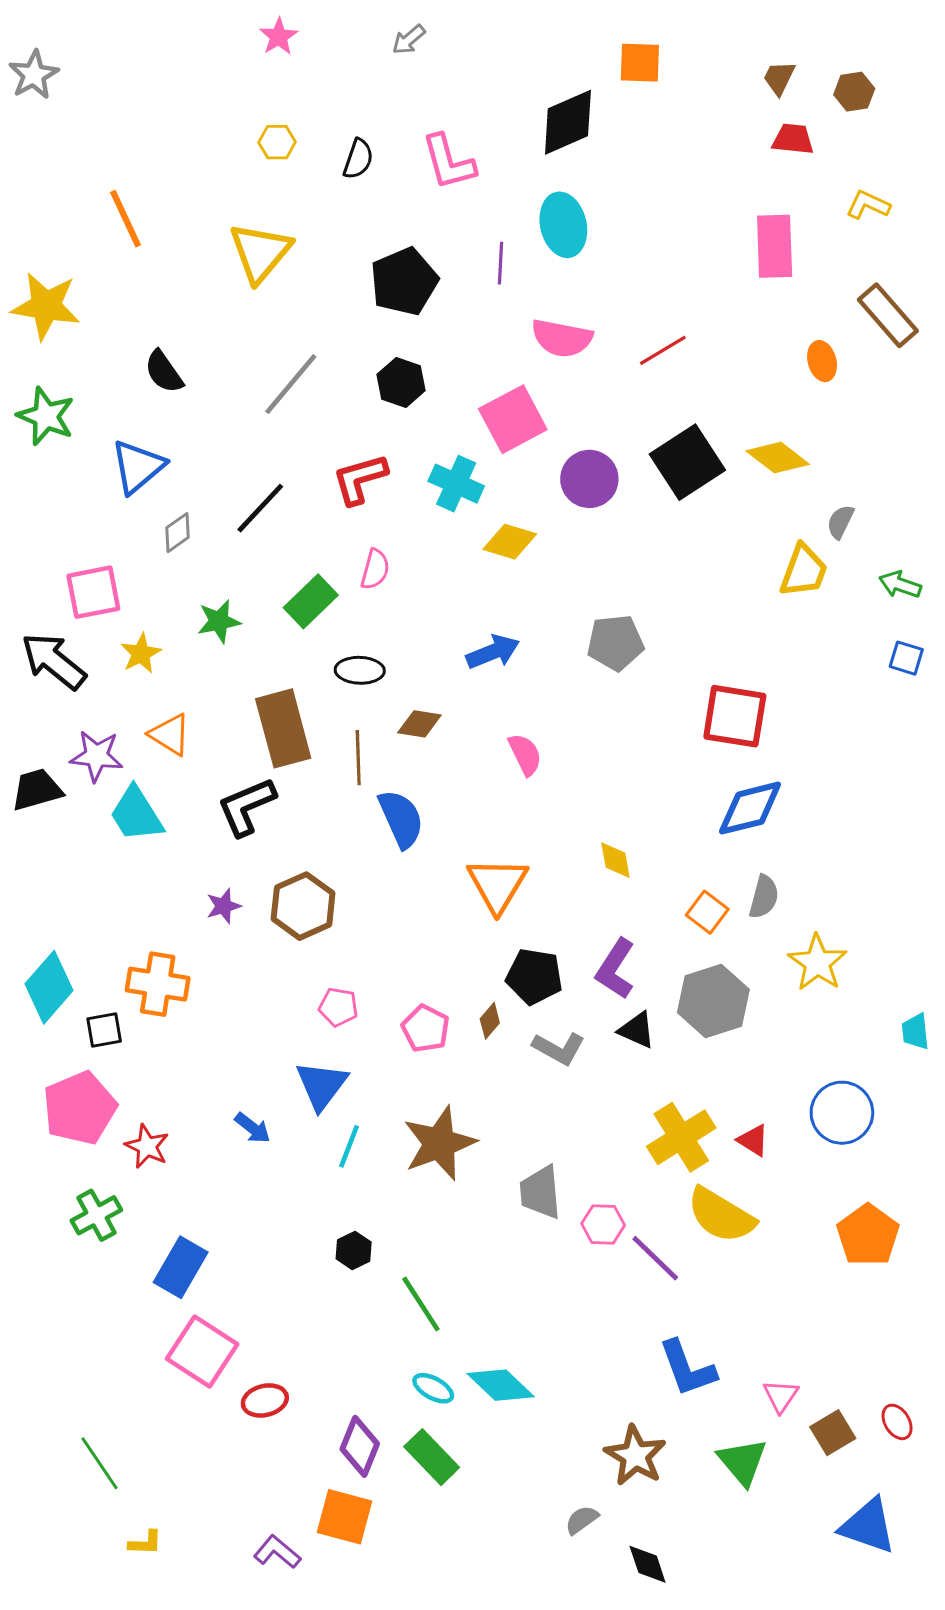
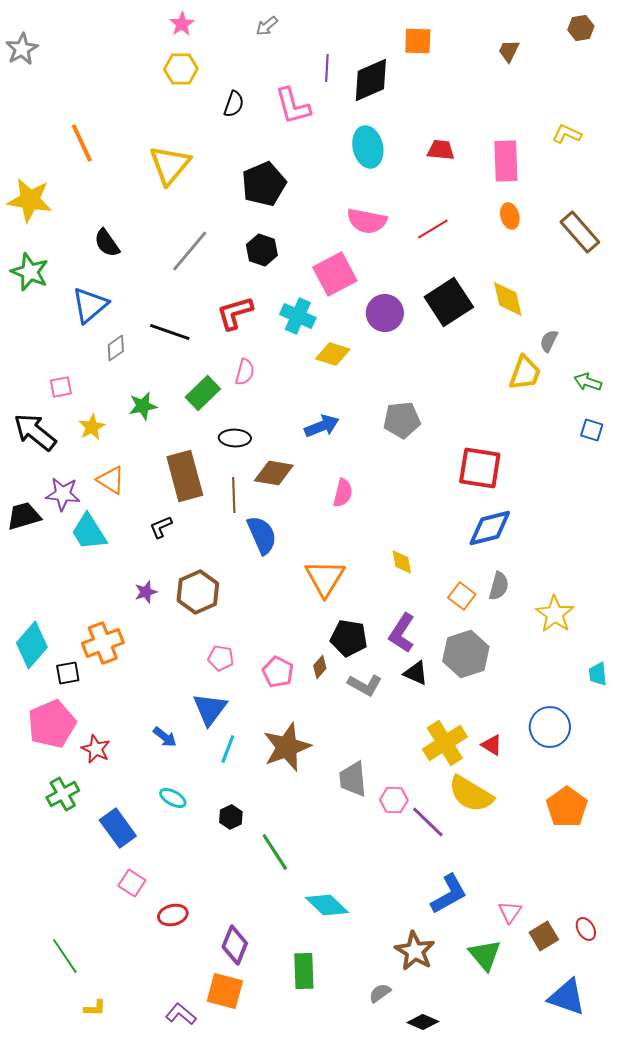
brown hexagon: (854, 92) -> (581, 28), moved
red trapezoid: (793, 139) -> (441, 150), moved
yellow hexagon: (277, 142) -> (181, 69), moved, size x1.4
purple line: (501, 263) -> (327, 68), moved
brown rectangle: (888, 315) -> (580, 232), moved
orange ellipse: (822, 361) -> (510, 216), moved
yellow diamond: (778, 458) -> (508, 299), turned 39
black line: (260, 508) -> (170, 332), turned 66
pink square: (93, 592) -> (61, 387), size x0.6
brown diamond: (419, 724) -> (274, 473), size x1.4
pink semicircle: (525, 754) -> (343, 493), turned 40
black L-shape: (246, 807) -> (161, 527), size x0.6
yellow star: (817, 963) -> (555, 614), moved
orange cross: (158, 984) -> (103, 643), turned -30
blue rectangle: (181, 1267) -> (118, 828), turned -66
pink square: (202, 1351) -> (132, 883), size x0.6
blue L-shape: (687, 1368) -> (449, 894), turned -99
cyan ellipse: (433, 1388) -> (173, 798), moved
green rectangle: (432, 1457) -> (304, 971), moved, turned 42
black diamond: (648, 1564) -> (423, 1022), turned -48

